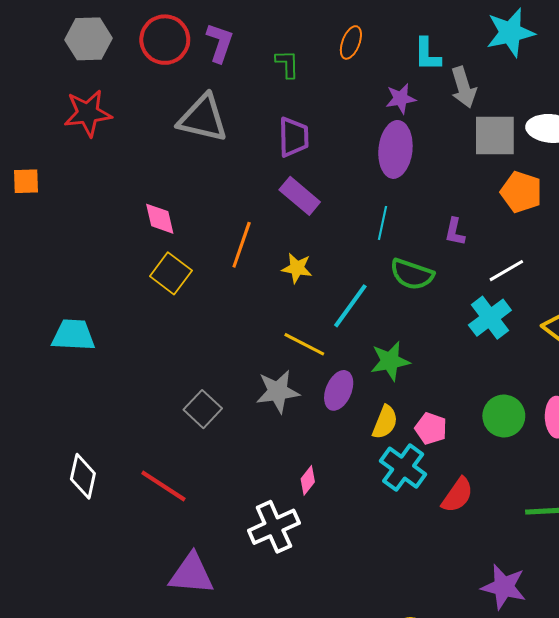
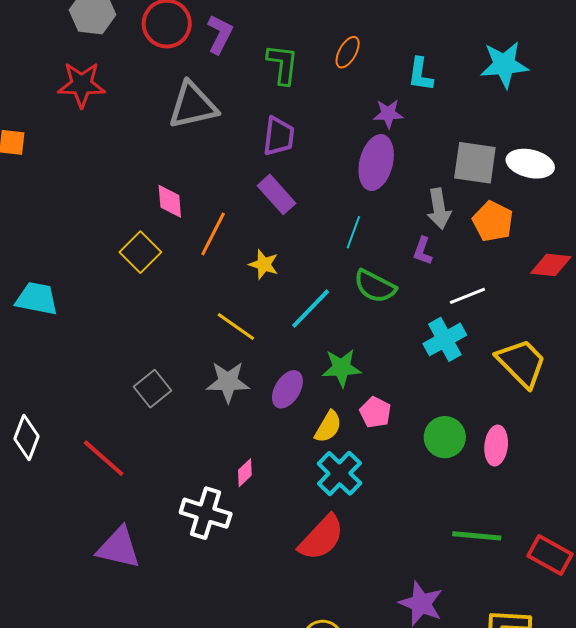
green L-shape: (287, 64) -> (283, 64), size x1.4
gray arrow: (464, 87) -> (439, 209), moved
gray triangle: (203, 118) -> (193, 105), turned -34
pink diamond: (160, 219) -> (170, 201), moved
yellow line: (304, 344) -> (236, 326), moved
pink pentagon: (431, 428) -> (375, 412), moved
red semicircle: (457, 495) -> (321, 538), moved, size x1.4
white cross: (274, 527) -> (206, 513), turned 33

